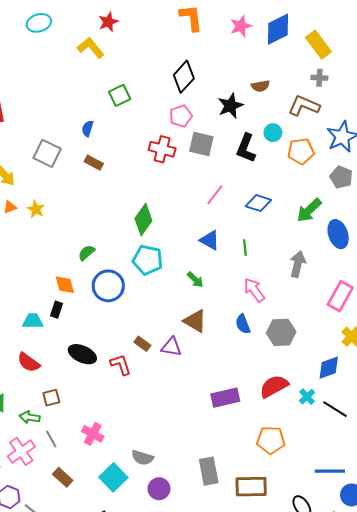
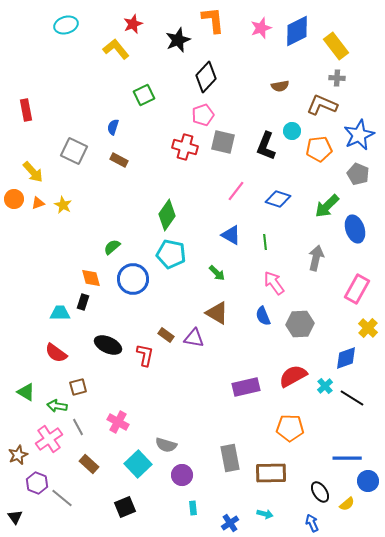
black star: (230, 106) -> (178, 40), moved
red L-shape: (121, 364) -> (145, 355), turned 30

